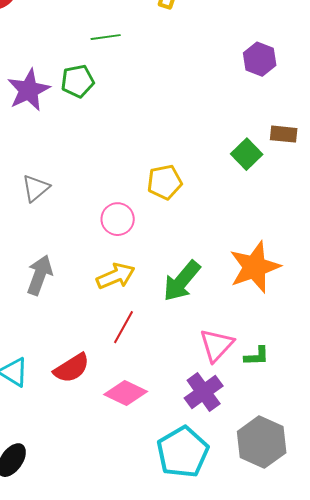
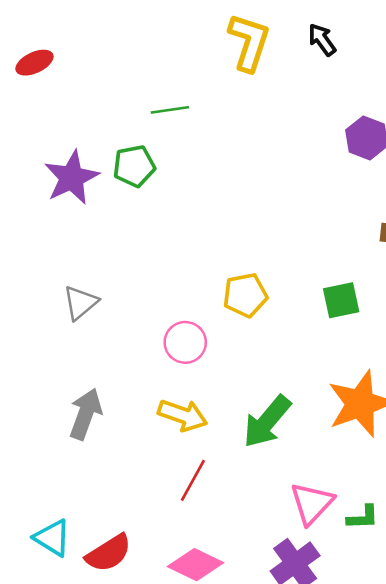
green square: (247, 154) -> (341, 300), moved, turned 32
yellow arrow: (116, 276) -> (183, 415), turned 42
red semicircle: (72, 368) -> (109, 553), moved

